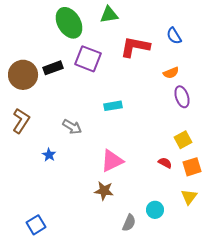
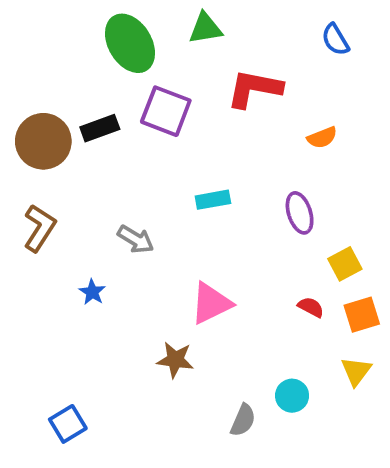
blue semicircle: (174, 36) -> (335, 40), moved
purple ellipse: (182, 97) -> (300, 213), moved
brown star: (104, 191) -> (175, 360), moved

